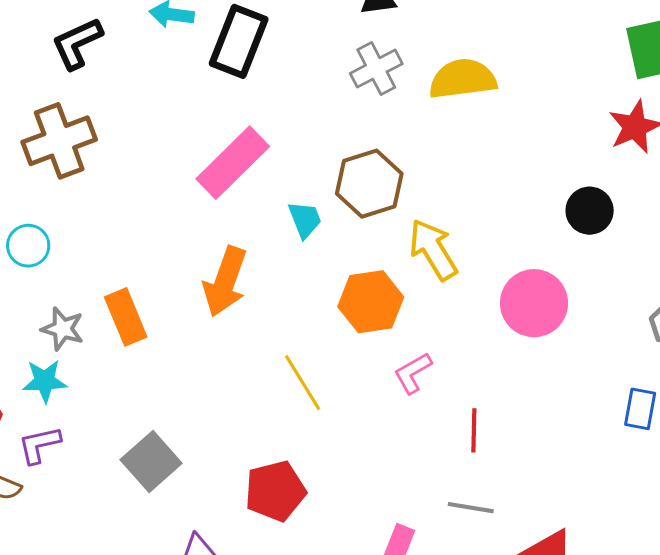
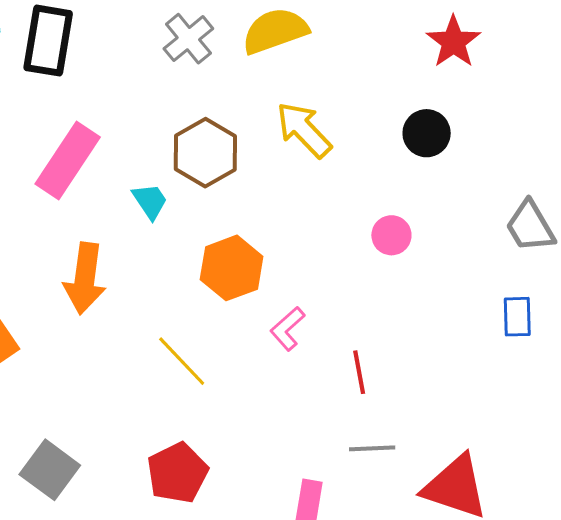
yellow arrow: (433, 250) -> (304, 130), moved
pink circle: (534, 303) -> (391, 235), size x0.6

